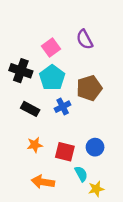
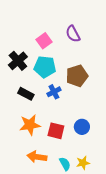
black cross: (21, 71) -> (18, 61), turned 30
cyan pentagon: (52, 78) -> (45, 67), turned -30
orange star: (35, 145) -> (30, 125), size x1.5
cyan semicircle: (81, 174) -> (65, 164), moved

